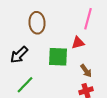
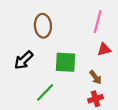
red triangle: (78, 43) -> (104, 49), moved
green line: (25, 85) -> (45, 92), moved

